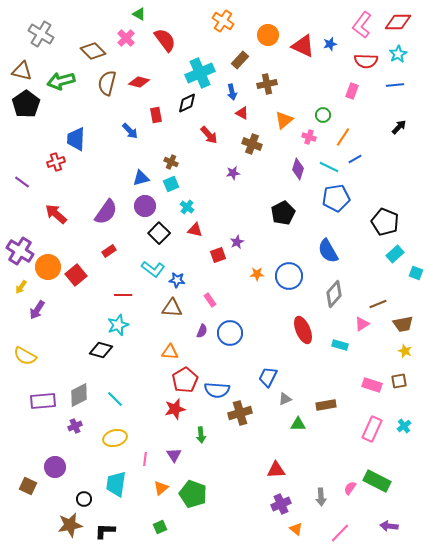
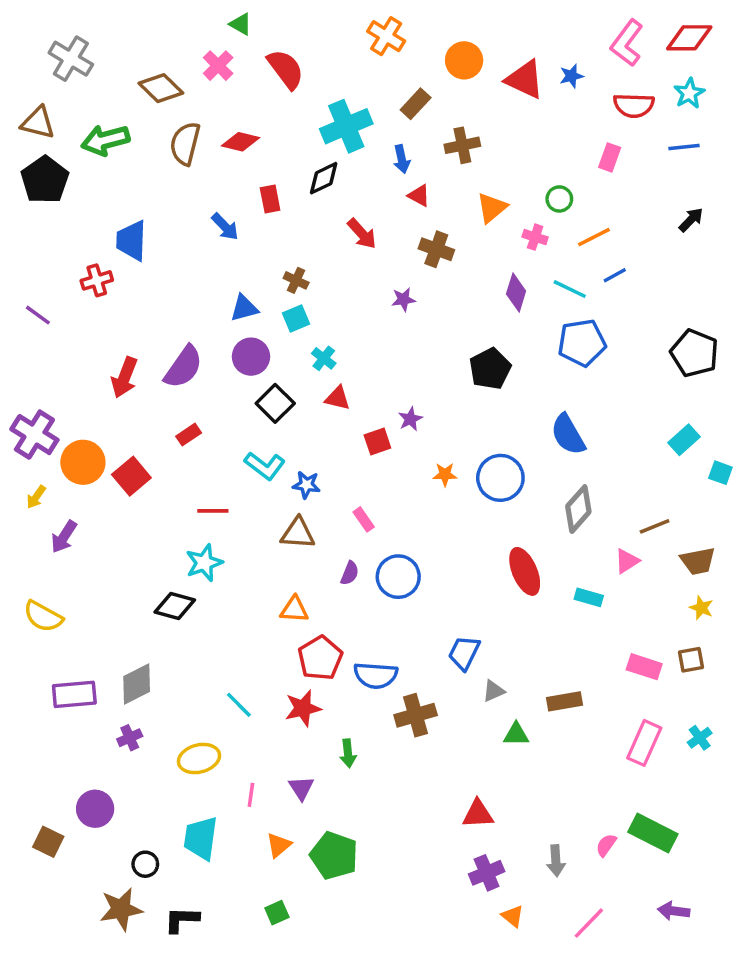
orange line: (343, 137) -> (594, 237), turned 30
red arrow: (56, 214) -> (125, 377), moved, turned -110
black pentagon: (385, 222) -> (694, 353), moved
cyan line: (115, 399) -> (239, 705), moved

